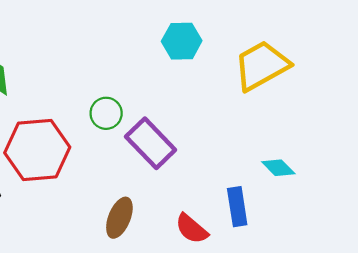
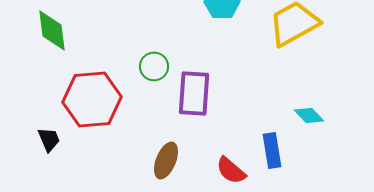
purple rectangle: (151, 143) -> (194, 93), turned 48

